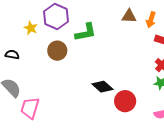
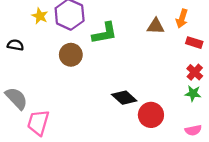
brown triangle: (129, 16) -> (156, 26), moved
yellow star: (31, 28) -> (40, 16), moved
black semicircle: (12, 55) -> (15, 45), moved

